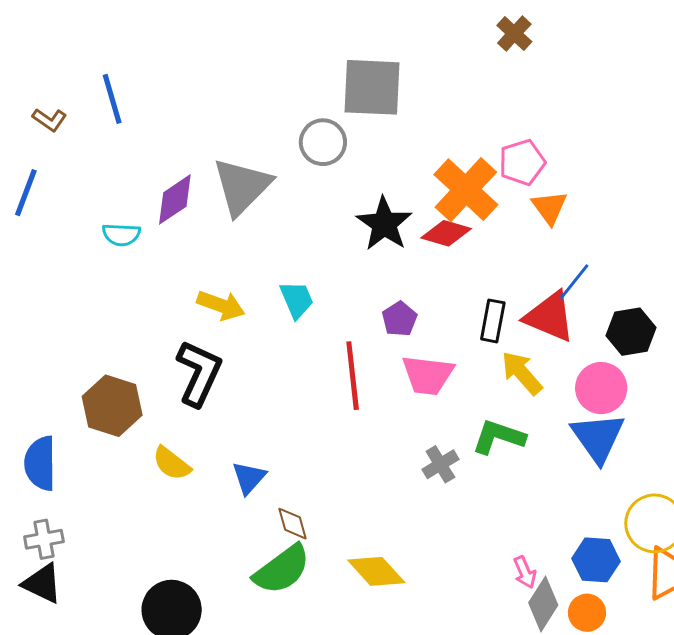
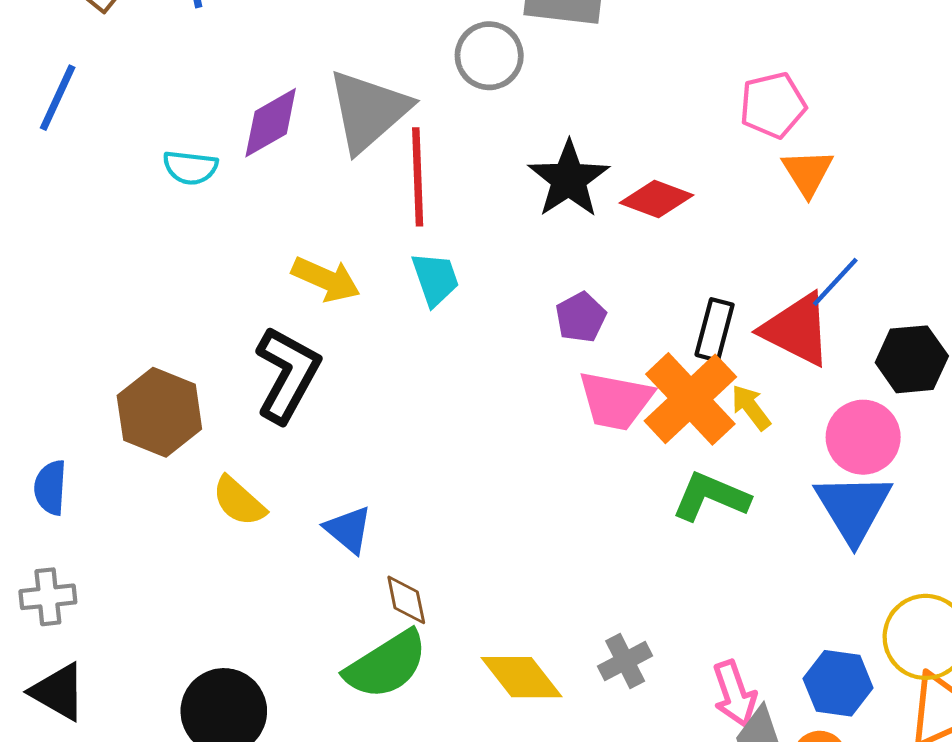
orange cross: (466, 190) -> (690, 399), moved
yellow arrow: (522, 373) -> (751, 407), size x0.7
red line: (353, 376) -> (418, 177), moved
blue semicircle: (40, 463) -> (50, 487), size x0.7
gray cross: (440, 464) -> (625, 661), moved
blue triangle: (249, 478) -> (348, 530), turned -36
pink arrow: (525, 572) -> (735, 694), size x1.4
black triangle: (42, 583) -> (58, 692), moved

